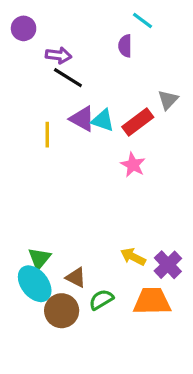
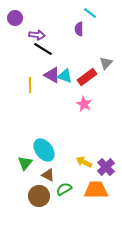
cyan ellipse: (35, 284) -> (44, 150), moved

